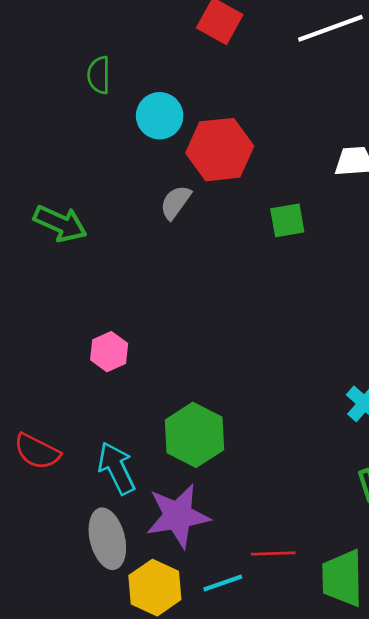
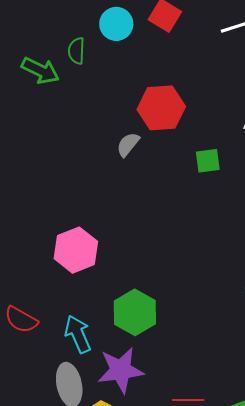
cyan circle: (160, 116) -> (116, 24), moved
green arrow: (60, 223) -> (40, 71), moved
pink hexagon: (109, 352) -> (76, 250), size x1.6

